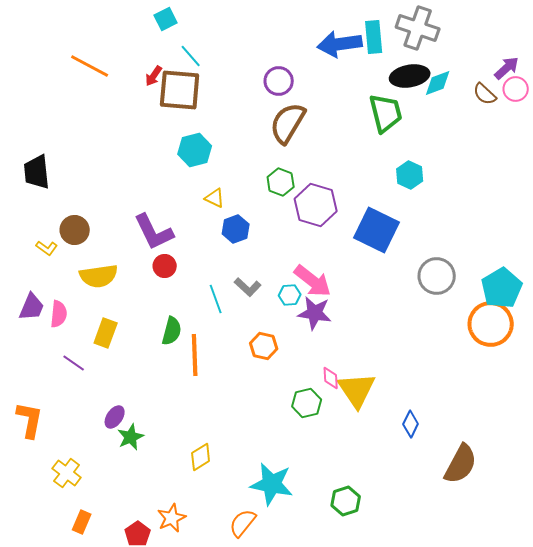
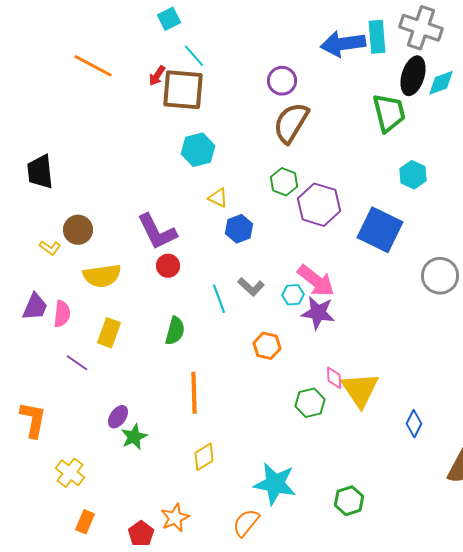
black ellipse: (410, 76) -> (413, 76), turned -63
orange line: (195, 355) -> (194, 393), moved

